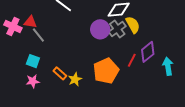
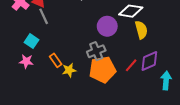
gray cross: (117, 29) -> (96, 51), moved

